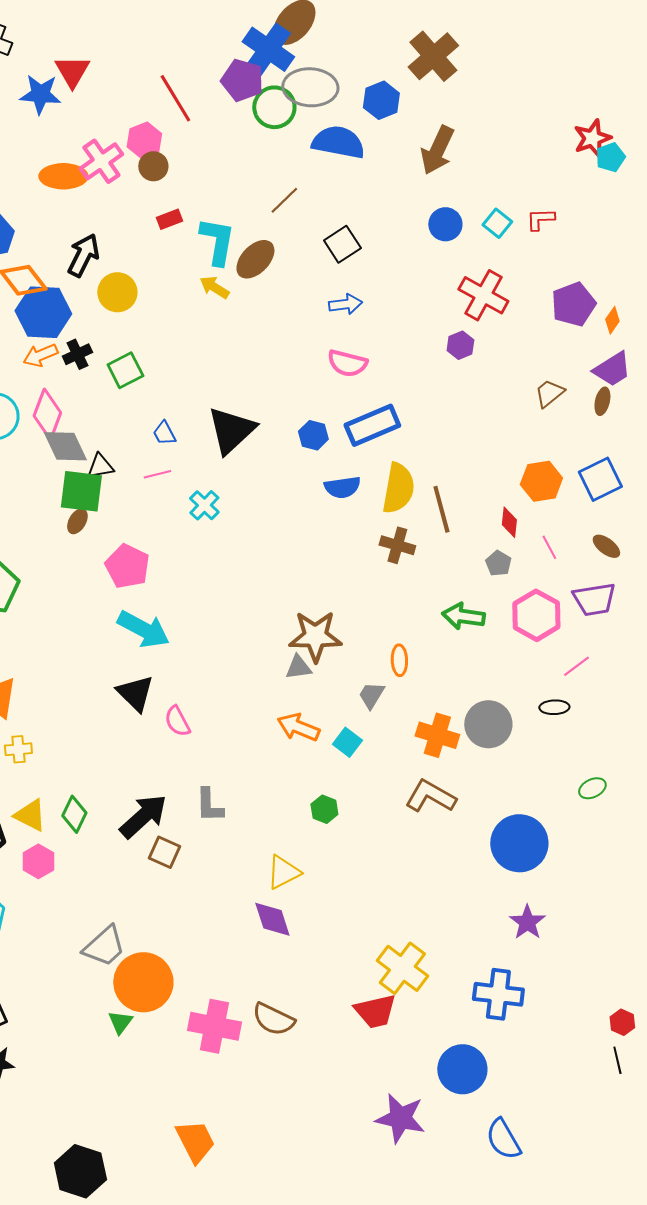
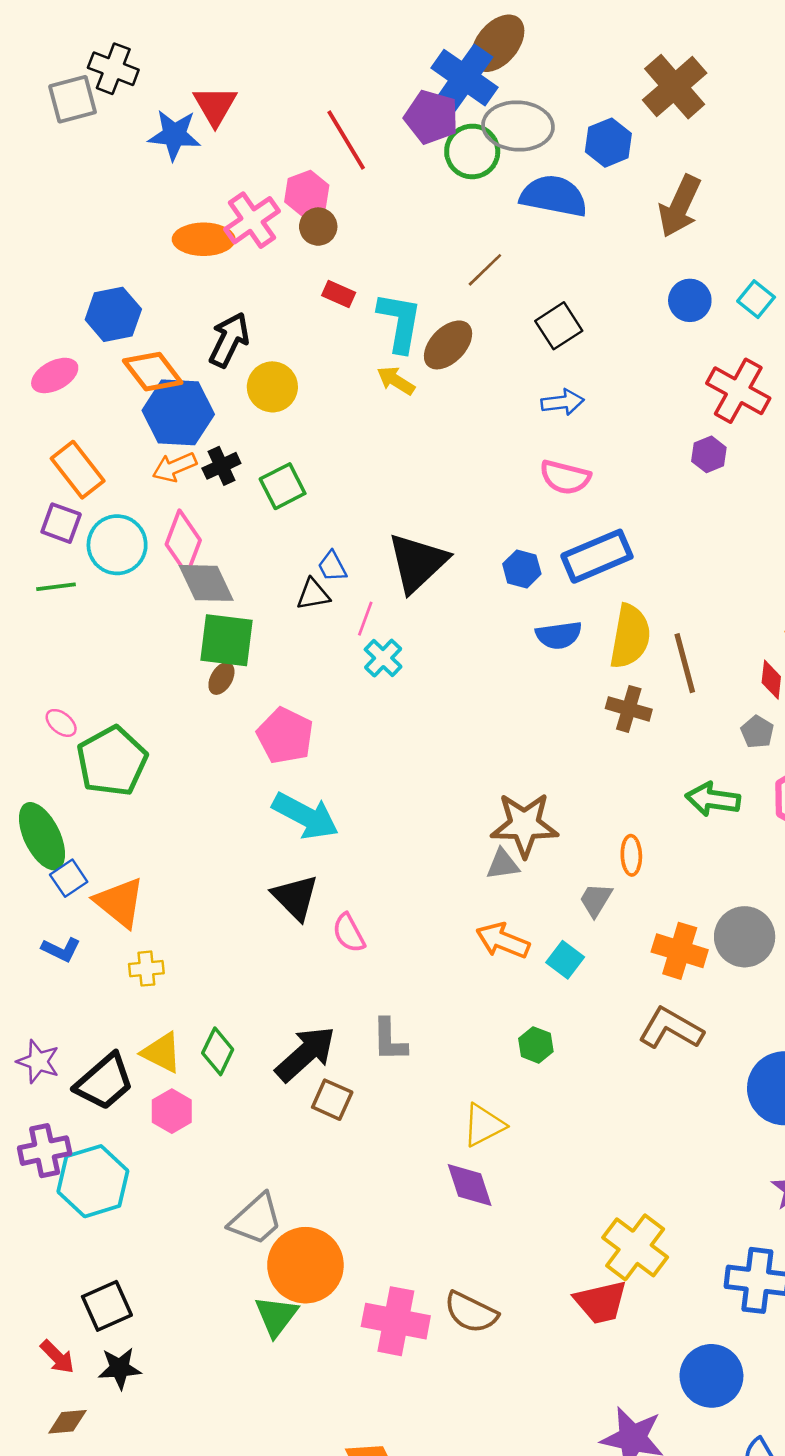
red rectangle: (169, 219) -> (339, 294), turned 45
black triangle: (100, 466) -> (313, 594), moved
pink line: (157, 474) -> (365, 619), moved, turned -56
green triangle: (120, 1022) -> (276, 1316), size x1.4

